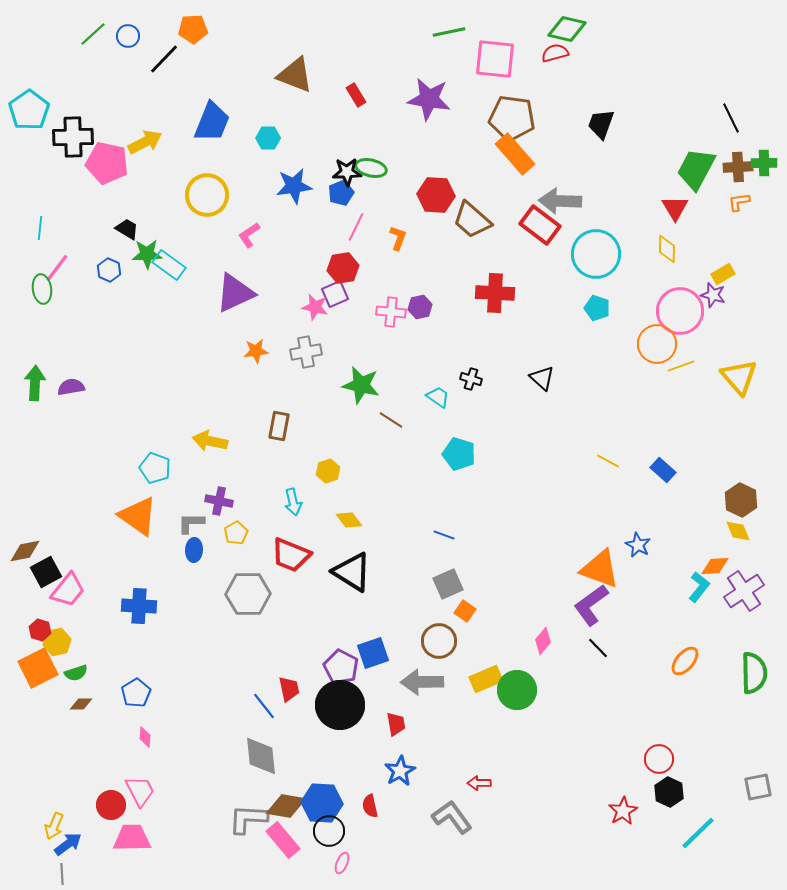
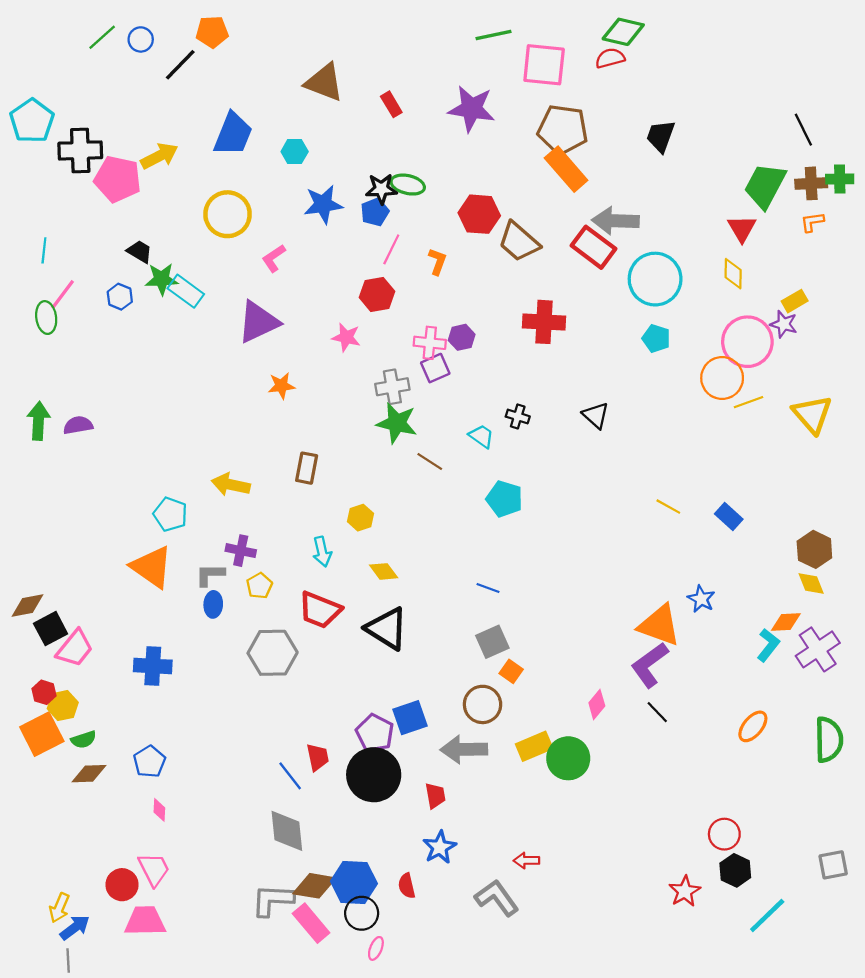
purple square: (335, 294) -> (435, 368), moved
gray cross: (306, 352) -> (392, 387), moved
brown diamond: (81, 704) -> (89, 774), size x1.4

